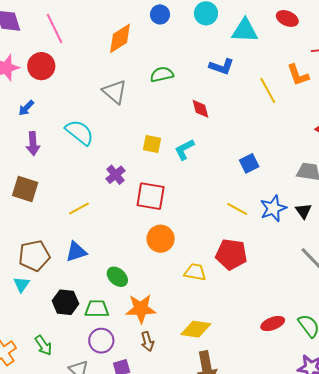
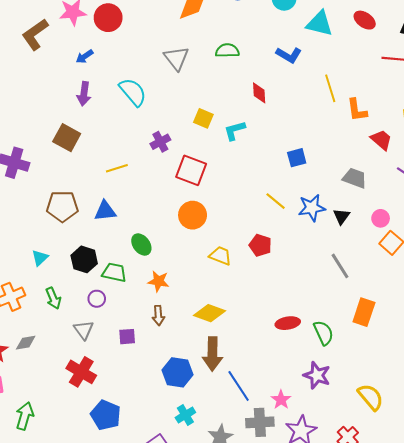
orange L-shape: (298, 75) -> (357, 110), moved
red pentagon: (231, 254) -> (260, 245), size x0.7
cyan triangle: (22, 284) -> (40, 258), moved
orange star: (141, 309) -> (158, 281), size x0.7
purple circle: (101, 341) -> (97, 299), moved, size x0.7

